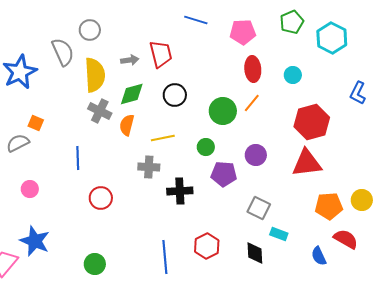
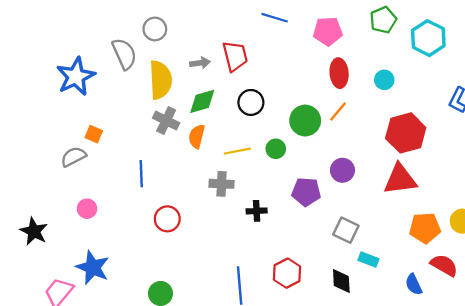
green circle: (206, 147) -> (276, 149), moved
black cross: (180, 191) -> (257, 211), size x0.7

